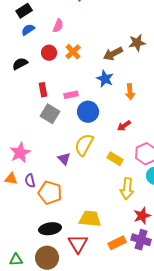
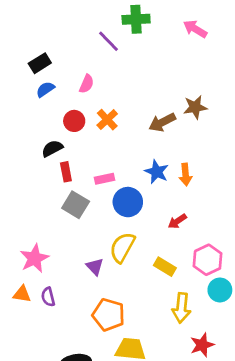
black semicircle: (20, 64) -> (52, 148), moved
blue star: (105, 79) -> (157, 172), moved
orange pentagon: (50, 193) -> (109, 315), moved

